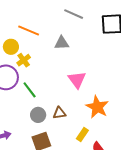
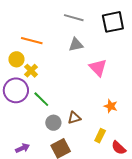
gray triangle: (62, 43) -> (76, 45), moved
pink triangle: (77, 80) -> (98, 68), moved
orange star: (97, 107) -> (111, 106), size x0.6

